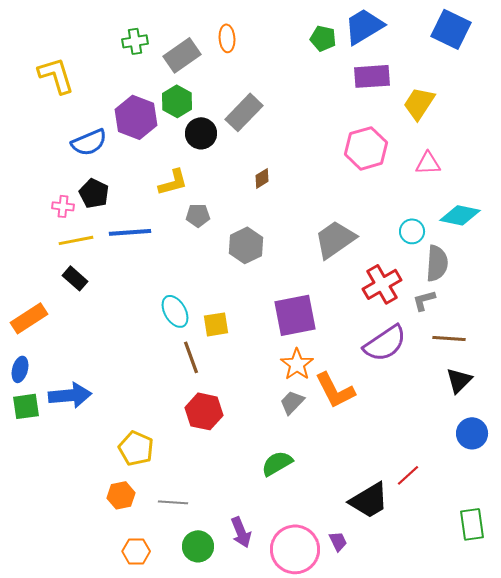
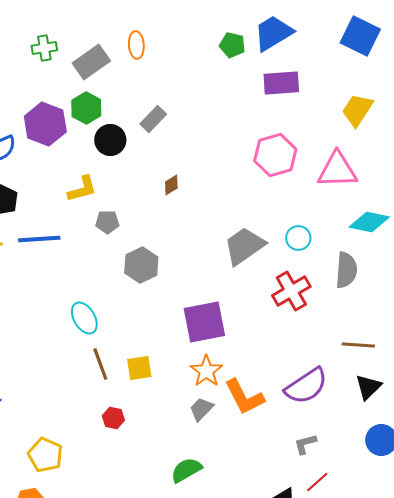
yellow trapezoid: (419, 103) -> (357, 110), moved
gray rectangle: (244, 112) -> (153, 119), size x0.7
pink triangle: (428, 163) -> (337, 170), size x1.6
cyan circle: (412, 231) -> (298, 238), moved
gray hexagon: (246, 245) -> (141, 265), moved
gray L-shape: (424, 300) -> (305, 444), moved
yellow square: (216, 324) -> (139, 368), moved
purple semicircle: (385, 343) -> (306, 386), moved
red hexagon: (204, 411) -> (113, 418), size x0.6

